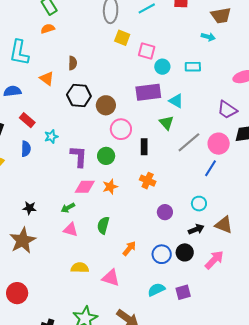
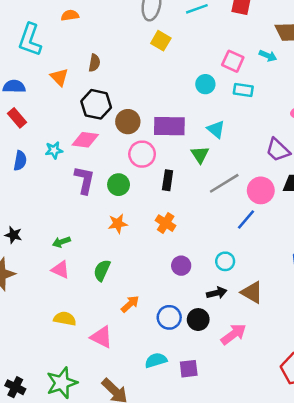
pink square: (147, 51) -> (233, 61), moved
purple rectangle: (148, 92) -> (169, 126), moved
red rectangle: (27, 120) -> (17, 118), moved
pink diamond: (85, 187) -> (85, 140), moved

